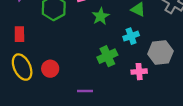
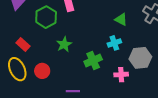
green star: (101, 16) -> (64, 44), moved
red rectangle: (19, 34) -> (23, 44), moved, turned -48

